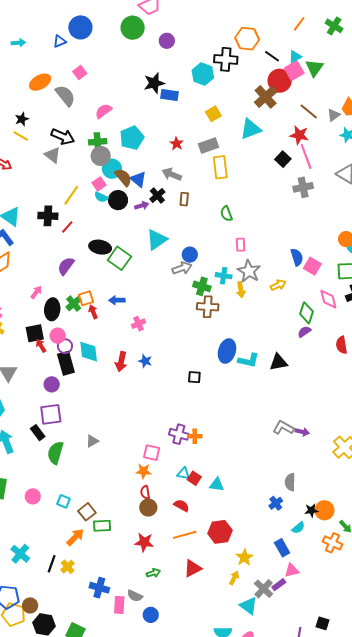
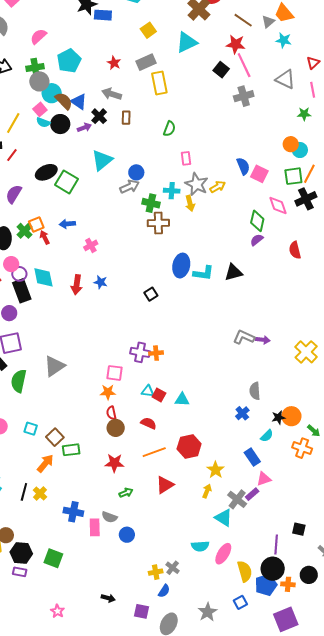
green semicircle: (226, 214) -> (169, 129), turned -133
black ellipse: (100, 247) -> (46, 172), turned -30
yellow arrow: (278, 285) -> (218, 187), moved
black square: (194, 377) -> (151, 294), turned -32
gray triangle: (92, 441) -> (54, 366), size x1.6

